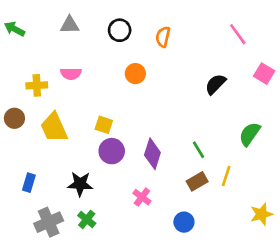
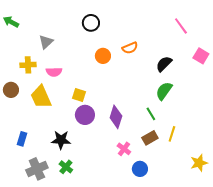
gray triangle: (70, 25) -> (46, 42), moved, turned -42
orange semicircle: (163, 37) -> (130, 48), moved, turned -126
pink semicircle: (71, 74) -> (54, 72), moved
green semicircle: (250, 134) -> (164, 91), moved
pink cross: (142, 197) -> (124, 149), moved

